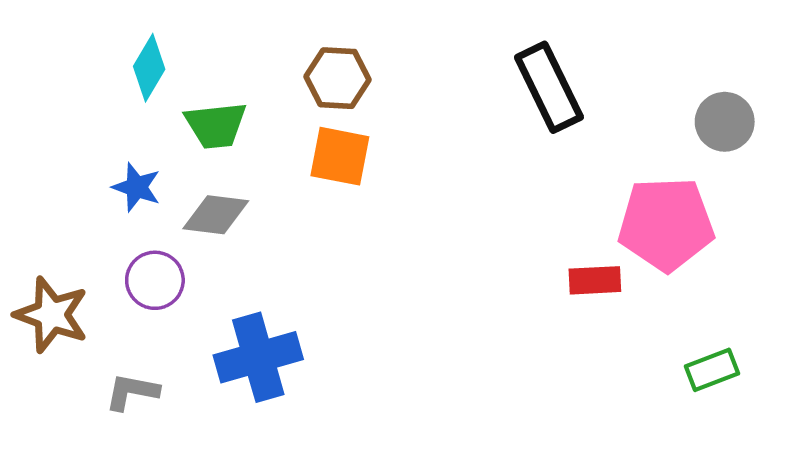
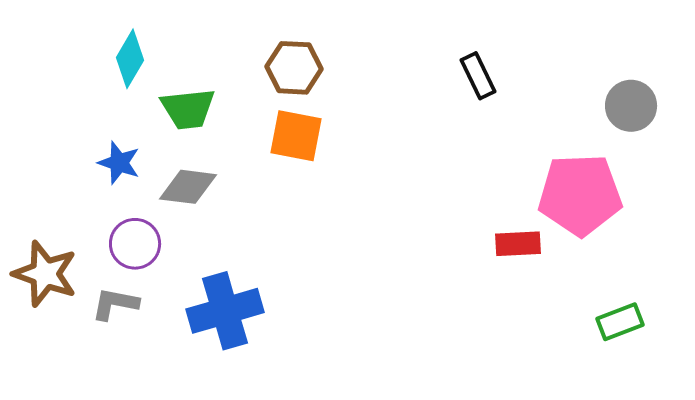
black rectangle: (549, 87) -> (478, 76), size x0.6
gray L-shape: (132, 392) -> (115, 304), moved

